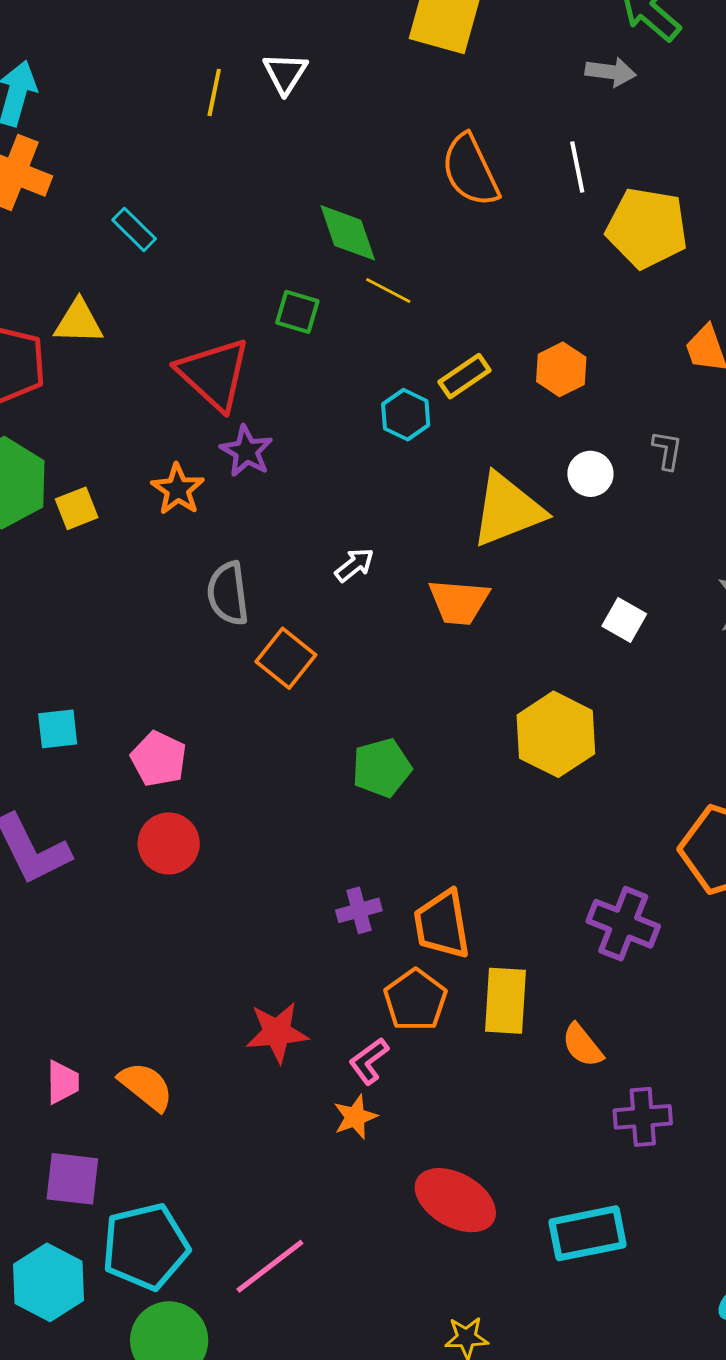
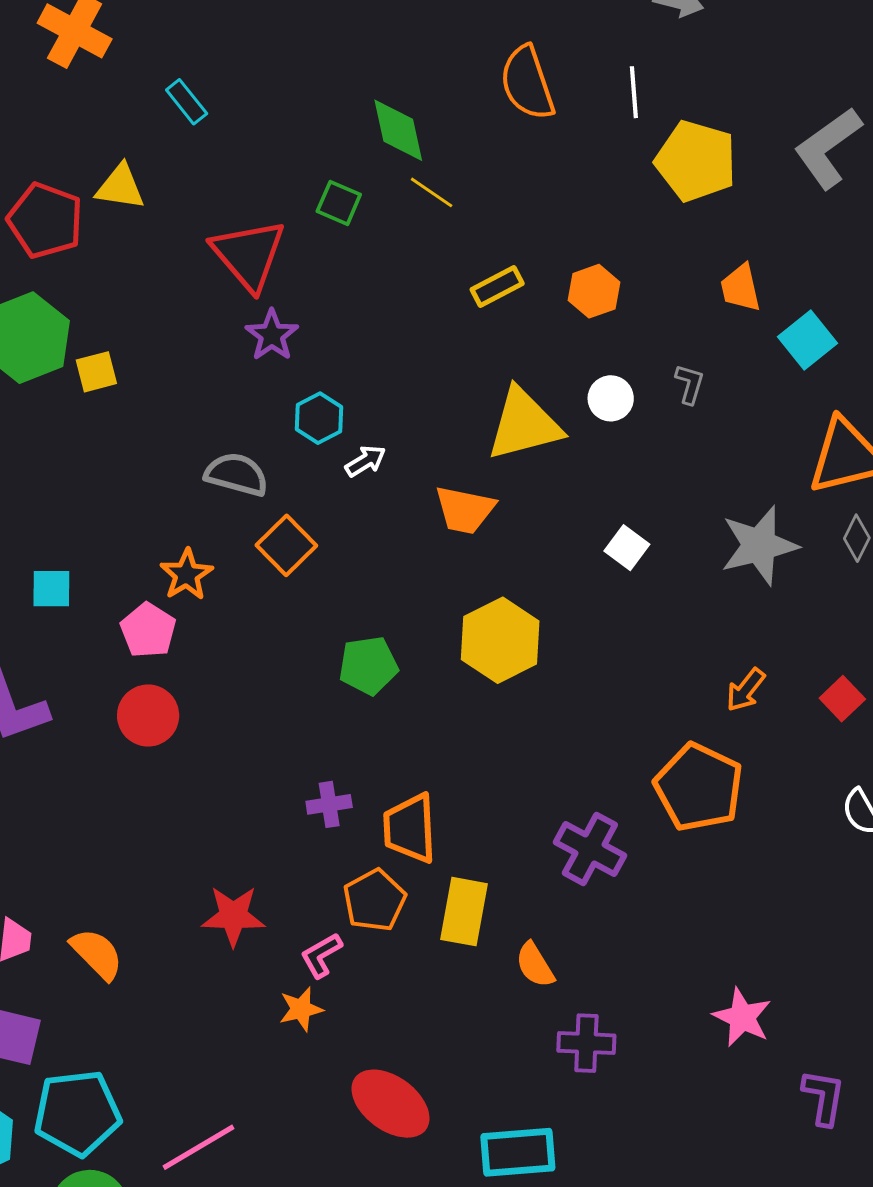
cyan hexagon: (406, 415) -> (319, 418), moved
orange star: (178, 489) -> (186, 575), moved
gray semicircle: (228, 594) -> (237, 474), turned 106
yellow hexagon: (556, 734) -> (500, 640), moved

